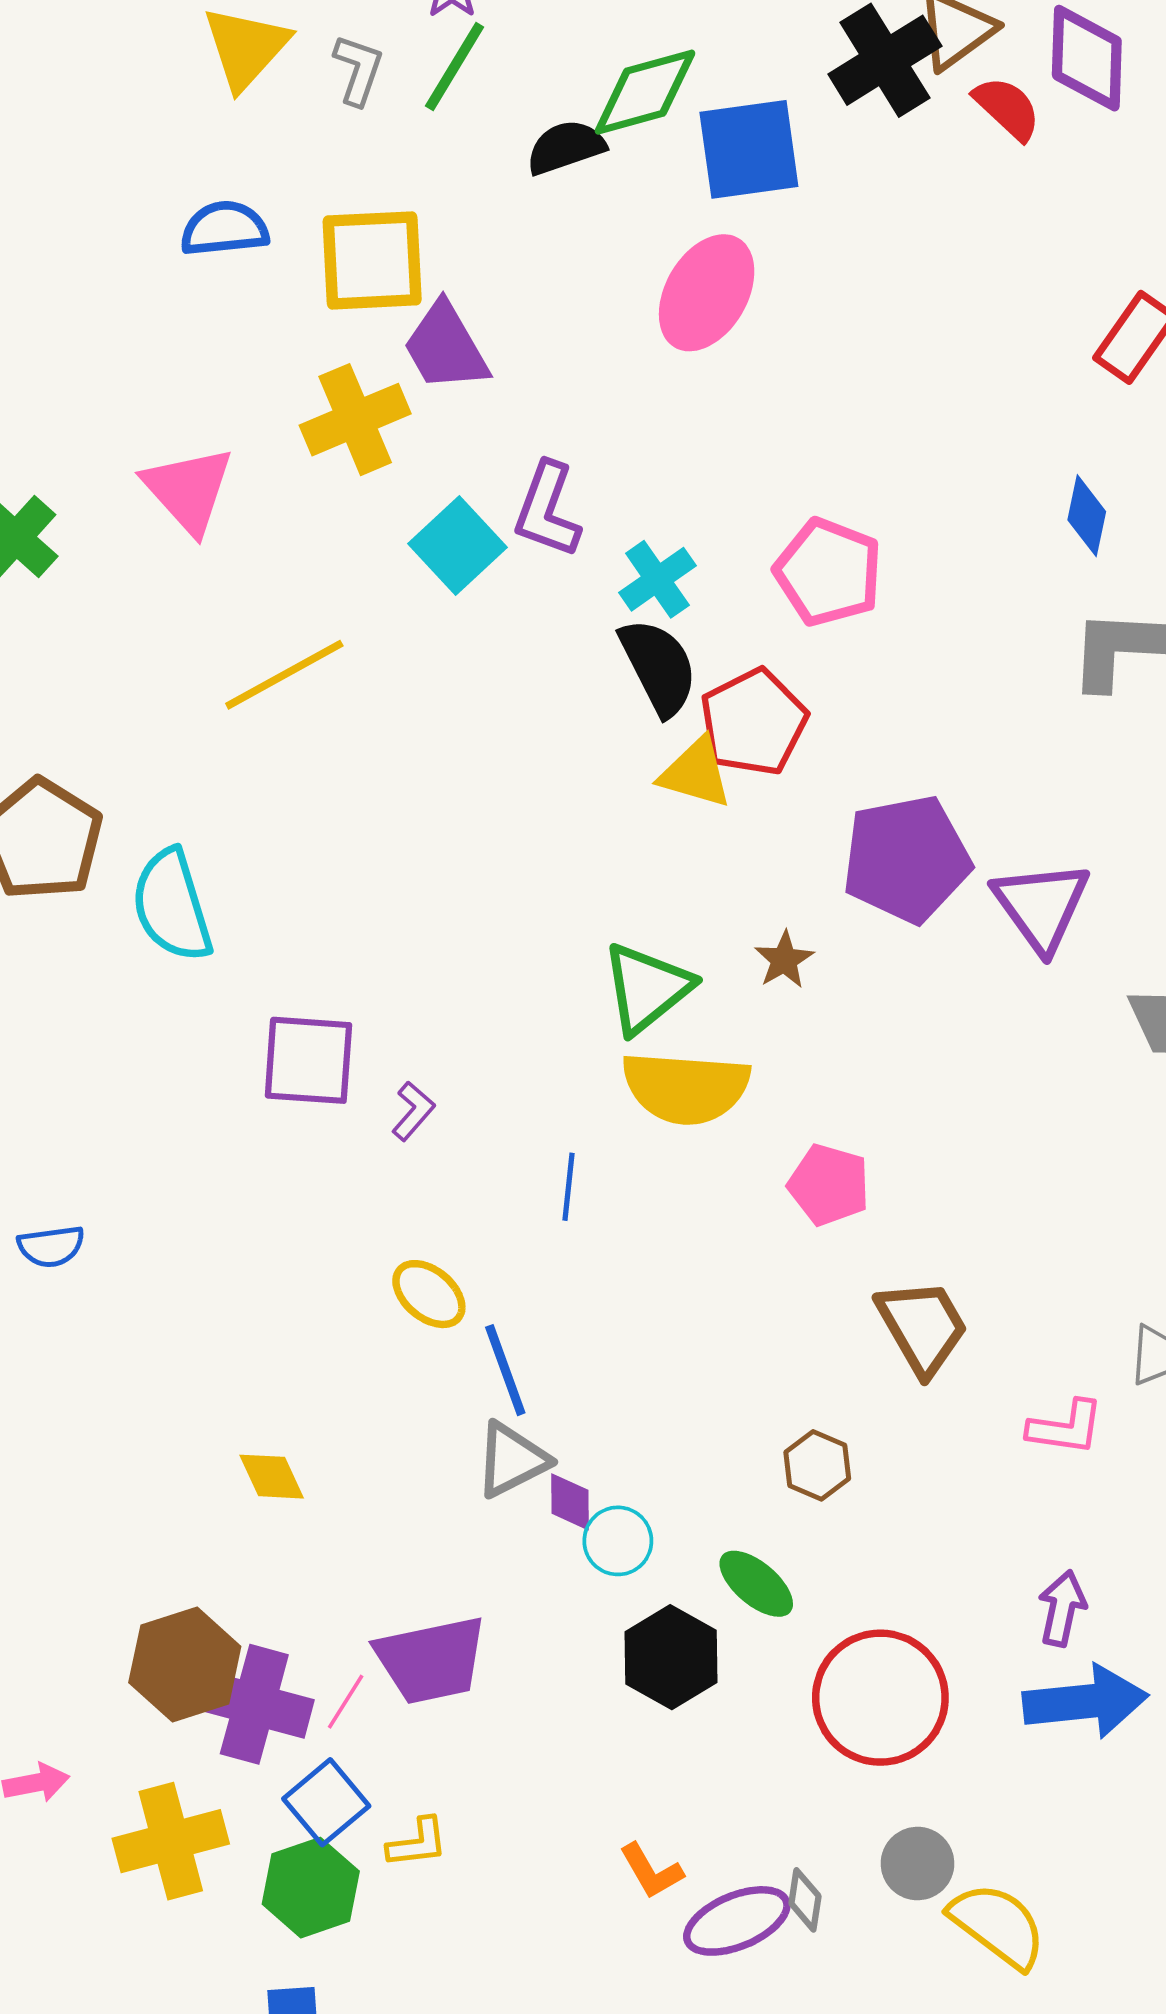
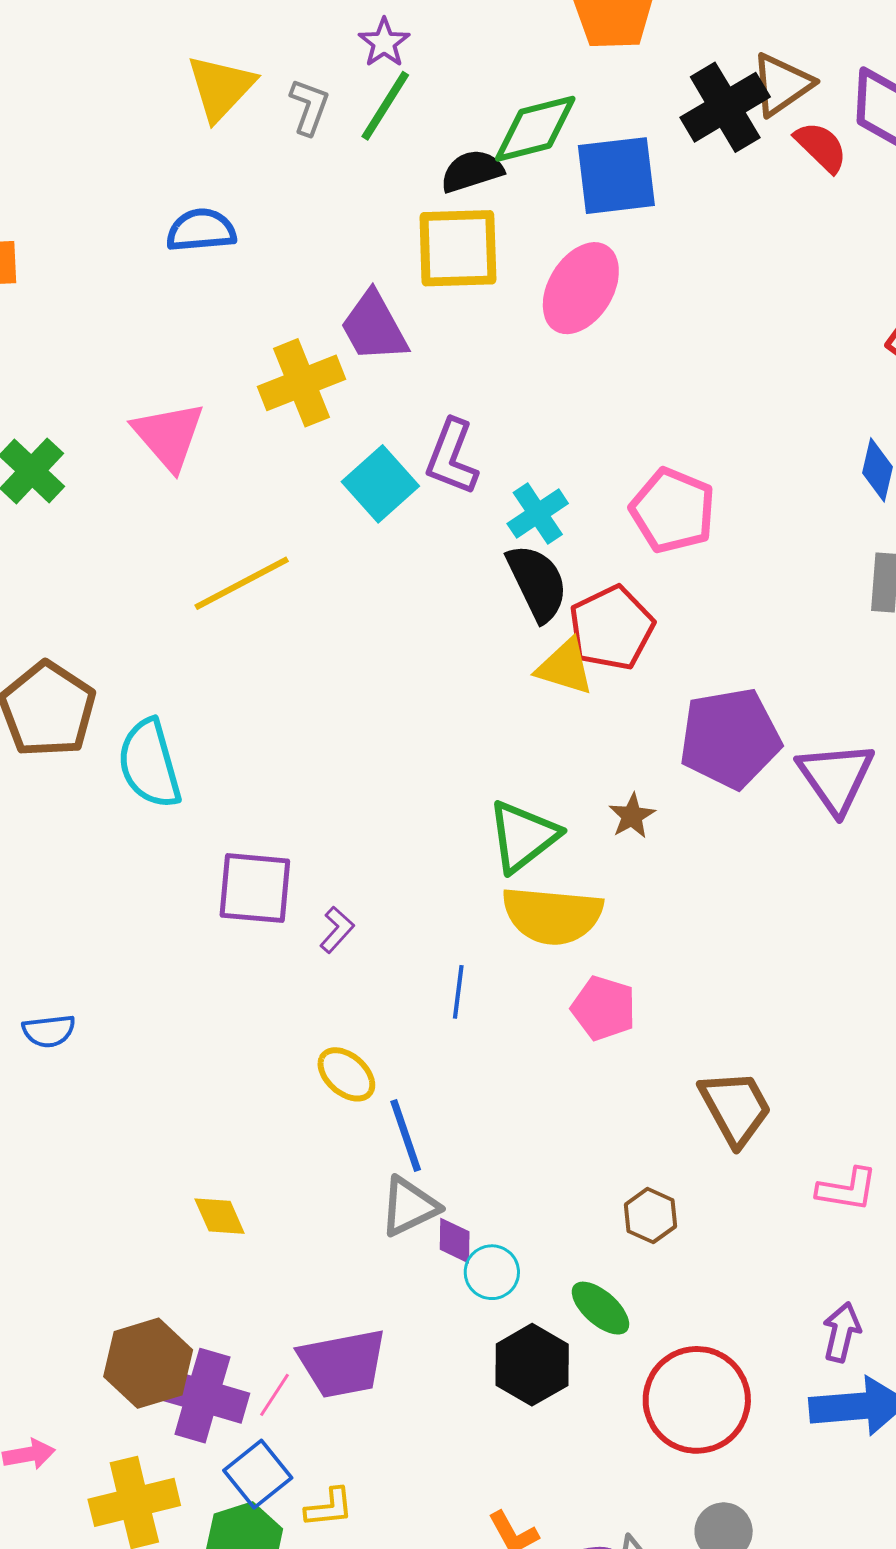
yellow square: (372, 260) -> (458, 248), moved
pink pentagon: (829, 1185) -> (604, 1008), moved

